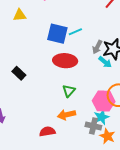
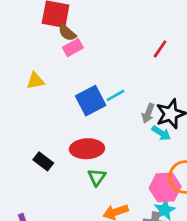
blue square: (57, 34) -> (91, 101), turned -35
red ellipse: (65, 61) -> (87, 149), moved
green triangle: (69, 91) -> (97, 177), moved

